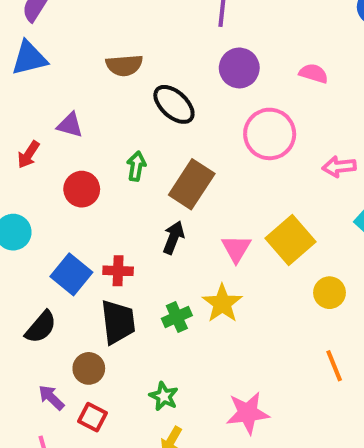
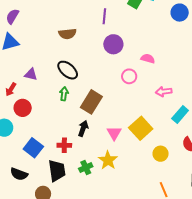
brown semicircle: (124, 65) -> (67, 34), moved
pink semicircle: (314, 73) -> (148, 59), moved
black ellipse: (174, 104) -> (68, 70), moved
pink circle: (270, 134) -> (129, 76), size x0.6
red circle: (82, 189) -> (23, 108), moved
red cross: (118, 271) -> (64, 145), moved
black semicircle: (41, 327) -> (19, 174), turned 72

